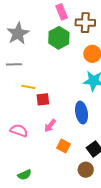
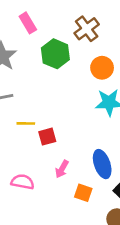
pink rectangle: (62, 12) -> (28, 23), moved
brown cross: (85, 23) -> (87, 29), turned -30
blue ellipse: (82, 113) -> (102, 164), moved

